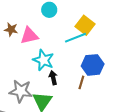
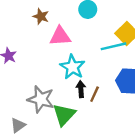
brown star: (11, 29) -> (41, 16), moved
brown line: (81, 82) -> (95, 94), moved

